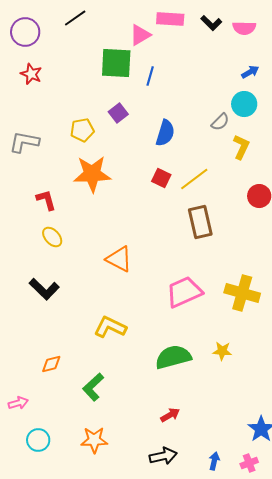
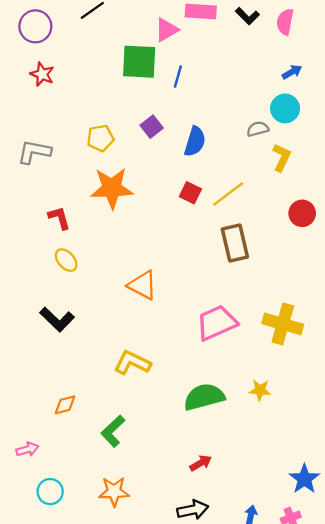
pink semicircle: (244, 28) -> (285, 22), turned 100
purple square: (118, 113) -> (152, 127), moved
gray semicircle: (220, 122) -> (258, 129), turned -150

